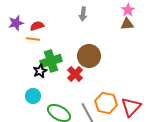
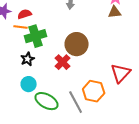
green cross: (51, 61) -> (36, 36), moved
cyan circle: (33, 96) -> (29, 84), moved
red triangle: (131, 107) -> (121, 73), moved

